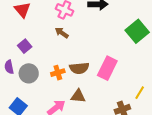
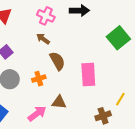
brown semicircle: (79, 68) -> (57, 61), moved, turned -114
pink rectangle: (107, 68) -> (88, 74), turned -30

